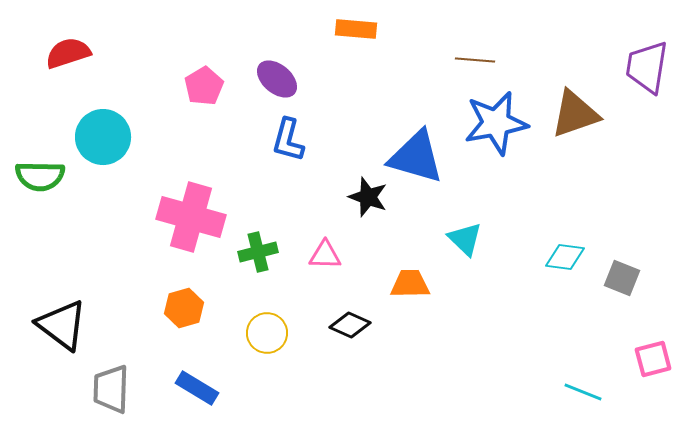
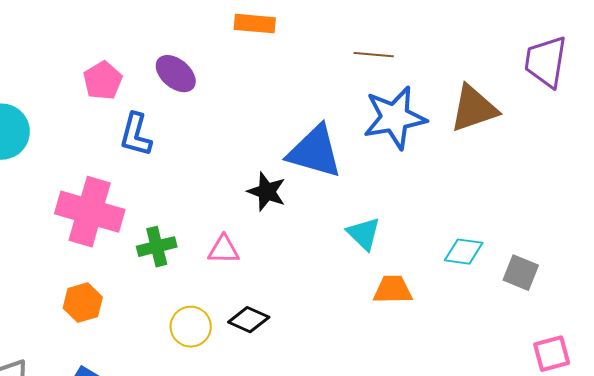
blue L-shape: (288, 140) -> (136, 135), moved
orange trapezoid: (410, 284) -> (393, 290), moved
yellow circle: (267, 333) -> (191, 327), moved

